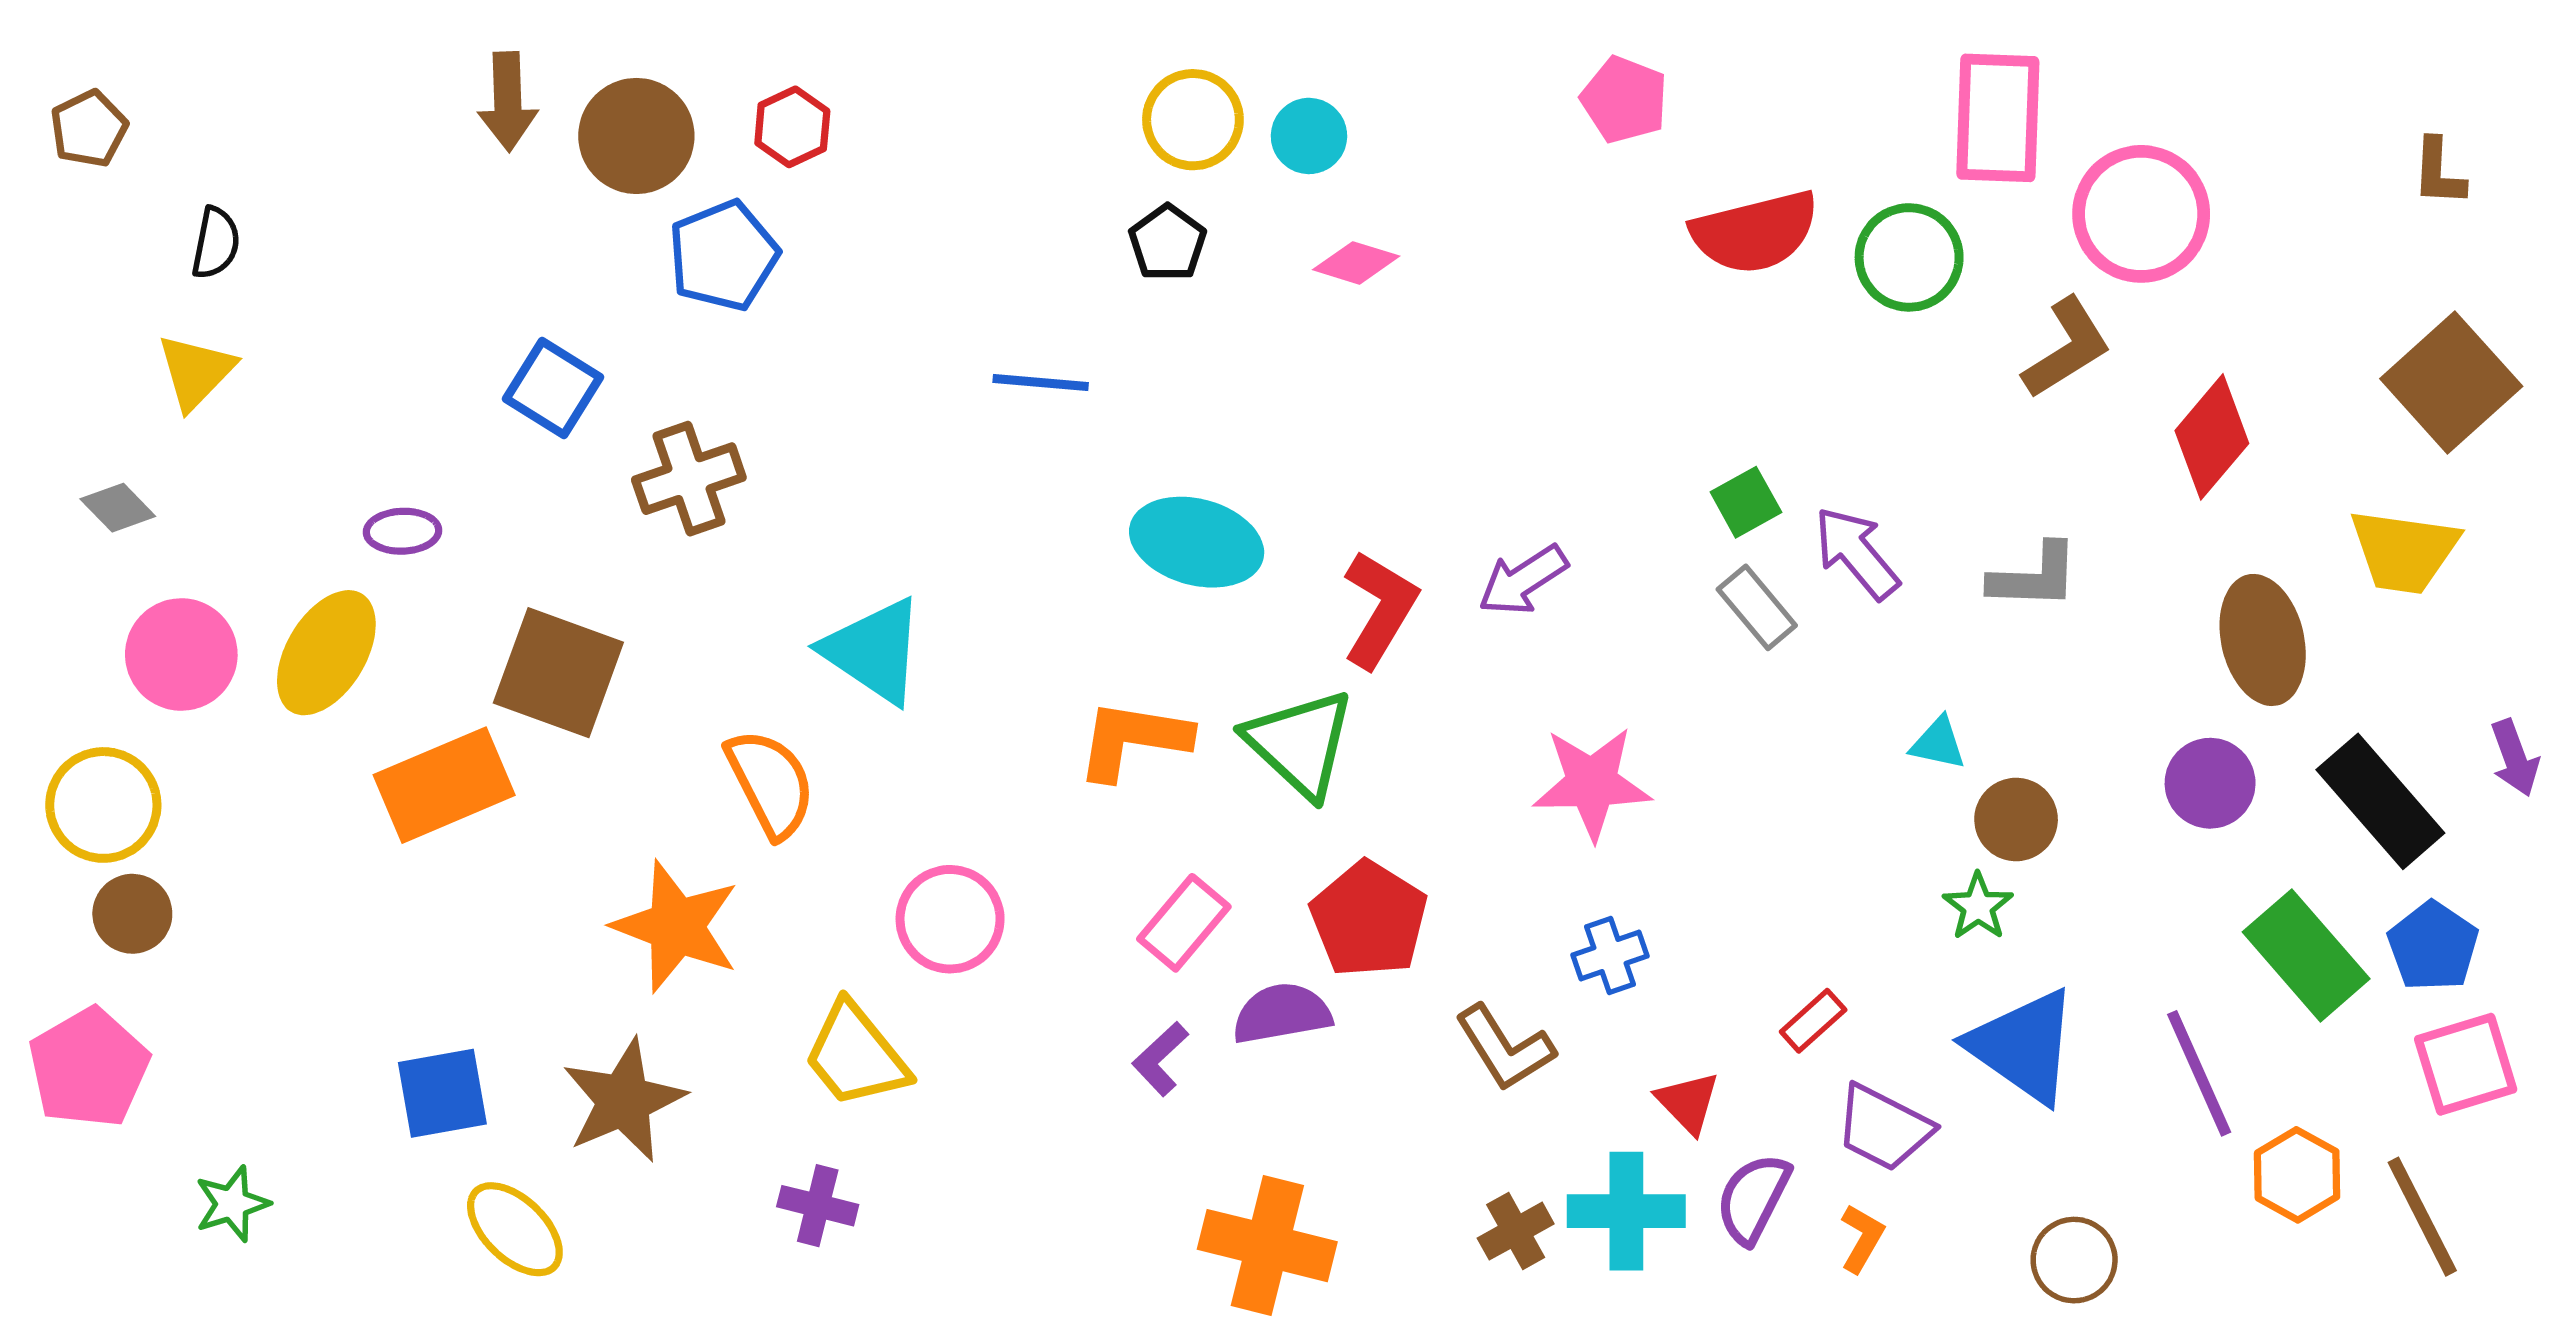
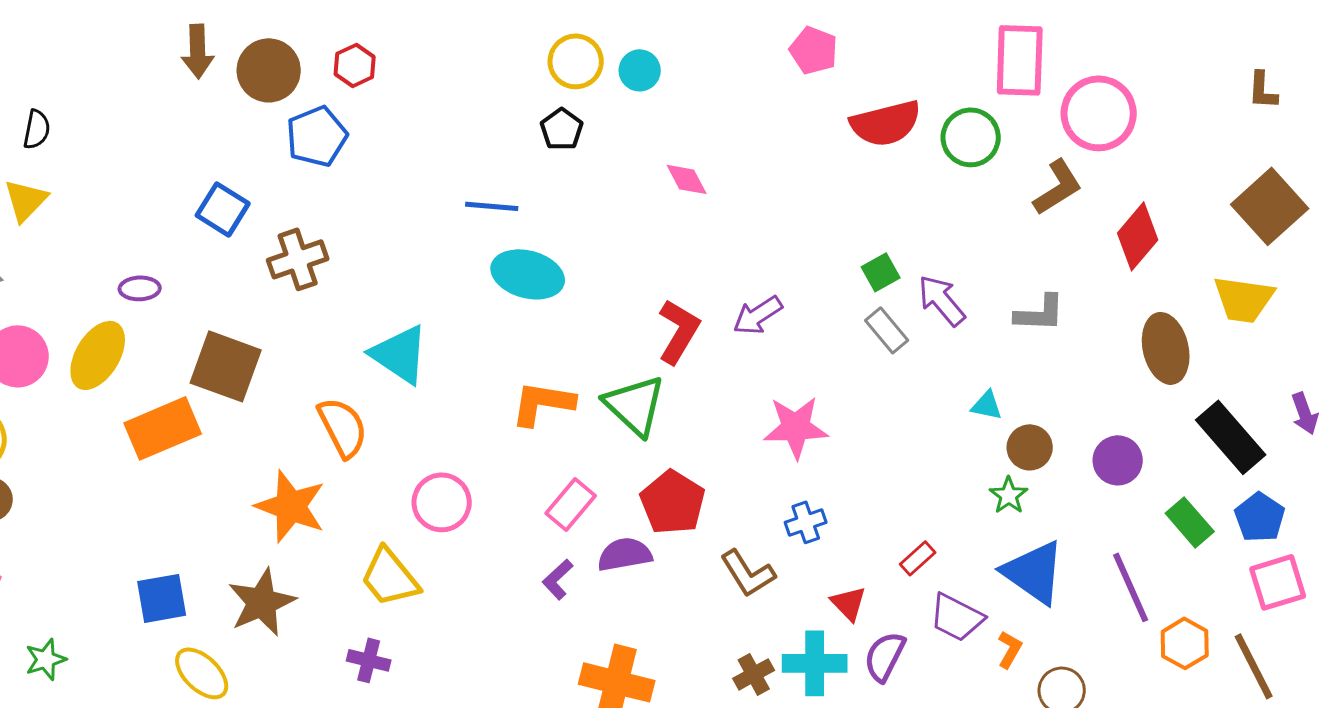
pink diamond: (1356, 263) -> (687, 179), moved, turned 45
cyan ellipse: (1197, 542) -> (528, 274), moved
purple circle: (2210, 783) -> (1118, 460), moved
green rectangle: (2306, 955) -> (1190, 522), size x0.7
orange L-shape: (1862, 1238) -> (1010, 649), moved

